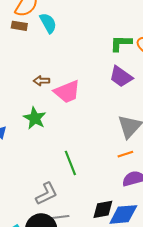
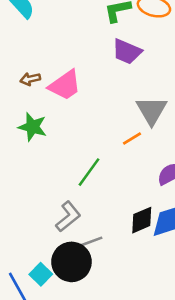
orange line: (125, 154) -> (132, 139), moved
green line: (70, 163) -> (89, 172), turned 70

